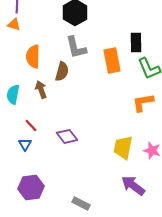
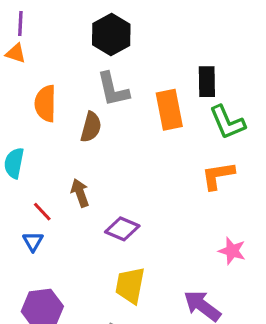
brown arrow: (41, 89) -> (80, 193), moved
purple diamond: (67, 136) -> (122, 229), moved, turned -30
yellow trapezoid: (123, 147) -> (130, 285), moved

